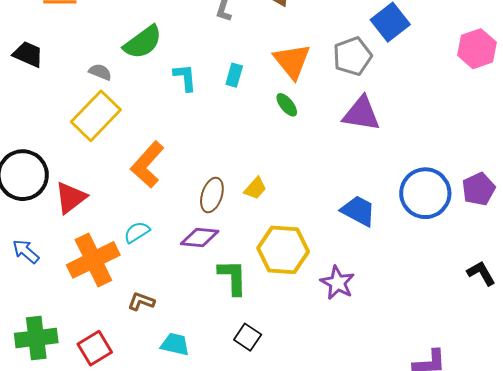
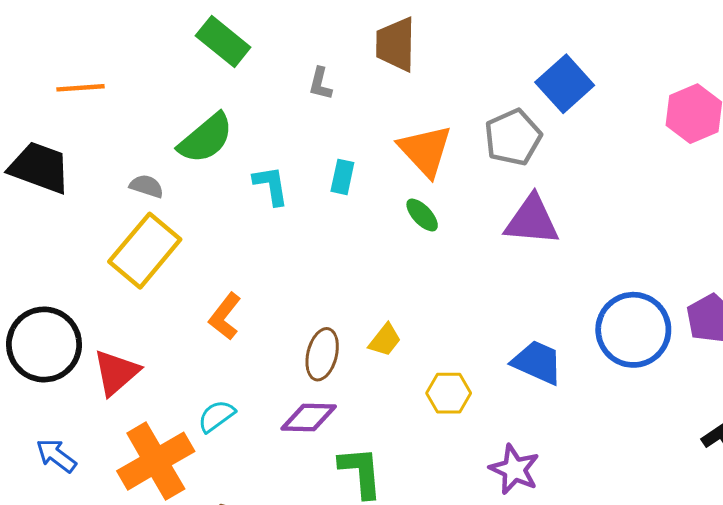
black trapezoid: (28, 54) -> (39, 168), size x1.4
orange L-shape: (147, 165) -> (225, 316), size x0.7
yellow hexagon: (283, 250) -> (449, 393), moved, size x0.6

